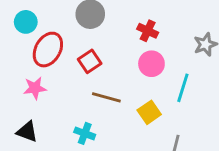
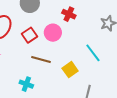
pink circle: (151, 64) -> (53, 33), moved
cyan line: (183, 88) -> (93, 53), turned -54

